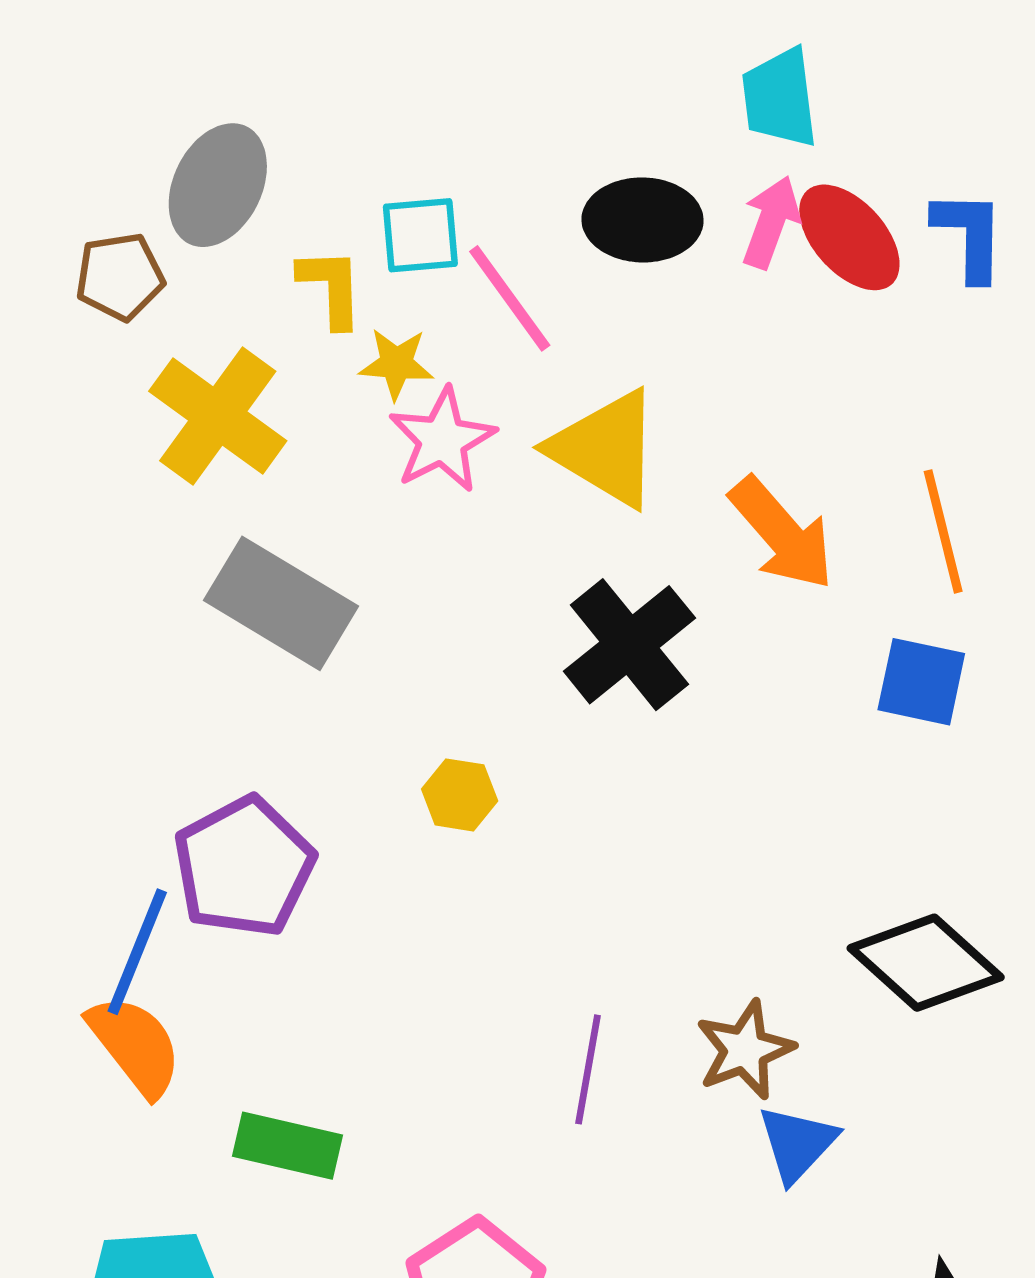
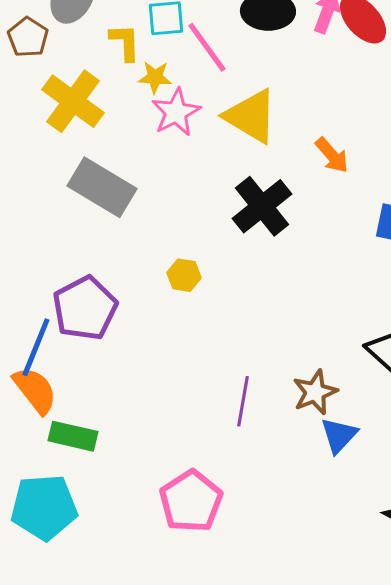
brown pentagon: (120, 277) -> (28, 37), turned -30
orange arrow: (782, 534) -> (332, 155), size x0.7
green rectangle: (288, 1146) -> (73, 436), moved

